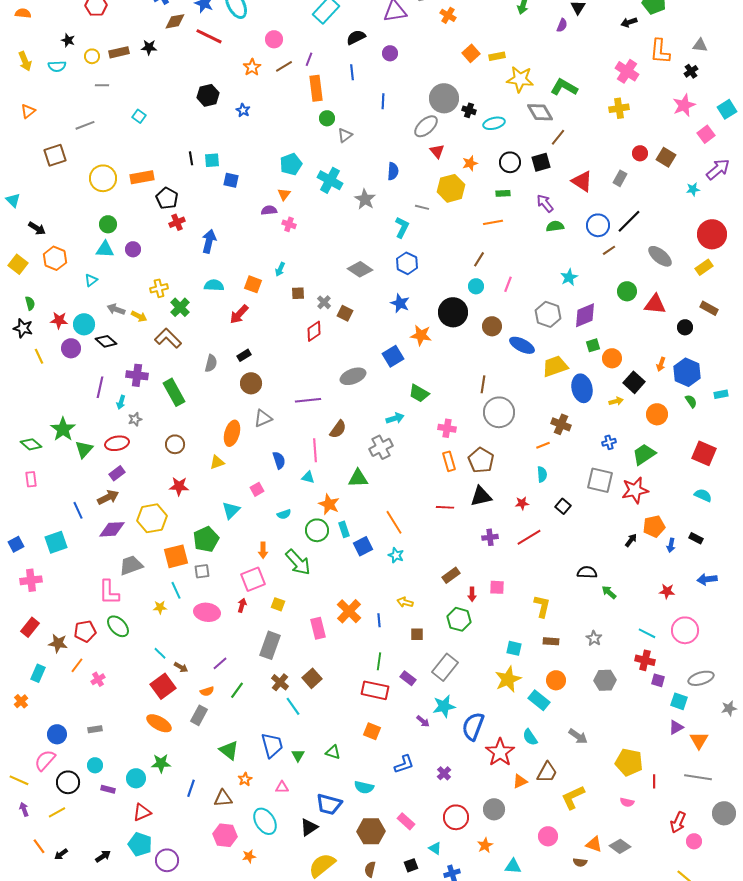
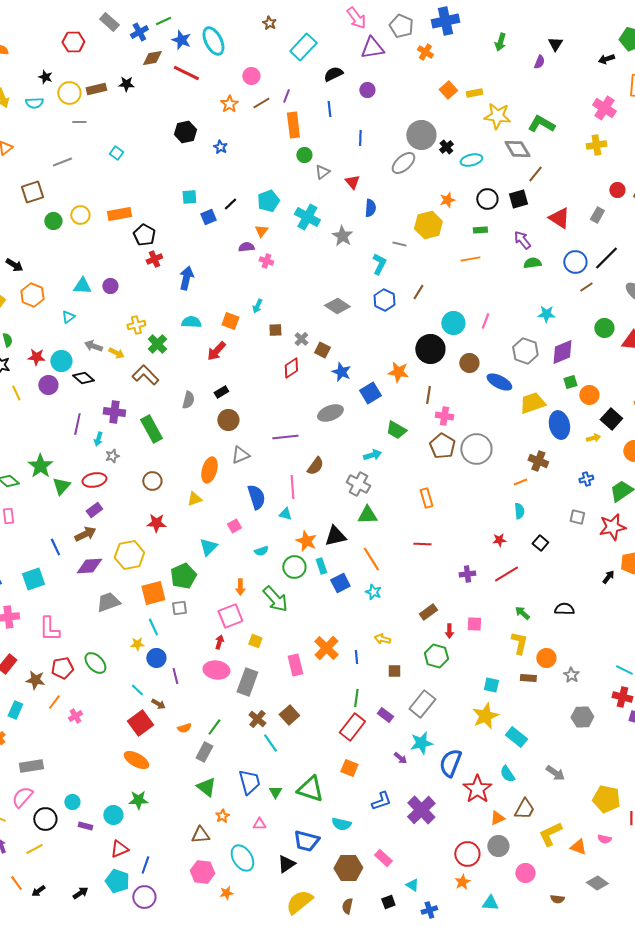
yellow circle: (92, 56) -> (69, 93), size x1.5
black cross: (469, 110) -> (446, 147), turned 32
red triangle: (437, 151) -> (352, 182), moved
black line: (191, 158) -> (230, 204), moved, turned 56
yellow circle: (103, 178) -> (80, 215), size x0.7
blue square: (231, 180) -> (208, 217), turned -35
green circle: (108, 224) -> (53, 221), moved
brown line: (479, 259) -> (418, 292), moved
cyan star: (569, 277) -> (546, 314), turned 30
cyan circle: (476, 286) -> (453, 323), size x1.5
blue star: (400, 303) -> (341, 372), moved
brown line: (483, 384) -> (428, 395), moved
pink cross: (447, 428) -> (444, 416), moved
gray cross: (381, 447) -> (358, 484), turned -35
blue semicircle: (279, 460) -> (256, 497), size x1.4
brown pentagon: (481, 460) -> (442, 446), moved
green triangle: (358, 478) -> (367, 515), moved
gray square: (600, 480) -> (577, 517), size x0.6
black triangle: (481, 496) -> (335, 536), moved
pink L-shape: (109, 592) -> (49, 629), moved
green arrow: (609, 592) -> (522, 613), moved
pink ellipse: (207, 612) -> (216, 670), moved
purple line: (220, 663) -> (175, 676), moved, turned -63
orange circle: (556, 680) -> (546, 658), moved
red rectangle: (375, 690) -> (352, 727), turned -64
gray rectangle: (199, 715) -> (204, 752), moved
gray rectangle: (95, 729) -> (31, 766), moved, size x1.6
blue circle: (57, 734) -> (156, 658), moved
green triangle: (333, 752) -> (310, 789), size x1.8
purple cross: (444, 773) -> (421, 810), size x2.0
blue line: (191, 788) -> (145, 865), moved
gray circle: (494, 809) -> (498, 846), moved
red circle: (456, 817) -> (467, 854), moved
orange triangle: (594, 844) -> (578, 847), moved

